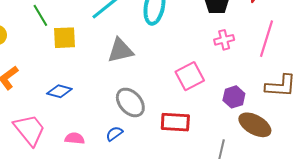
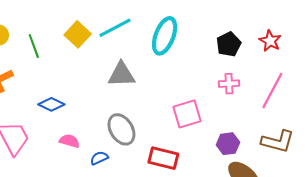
green line: (40, 15) -> (34, 46), moved
yellow square: (64, 38) -> (78, 34), moved, turned 35
pink semicircle: (75, 138) -> (69, 141), moved

